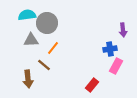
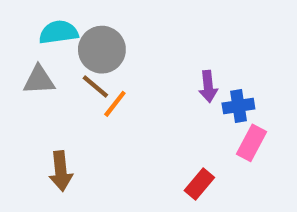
purple arrow: (123, 30) -> (208, 86), moved
gray triangle: (31, 40) -> (39, 80), moved
brown line: (44, 65) -> (95, 86), moved

